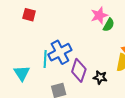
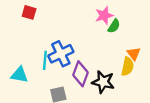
cyan triangle: (22, 73) -> (19, 75), turned -48
black star: (100, 77) -> (103, 82), size x1.5

